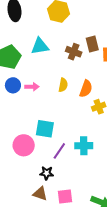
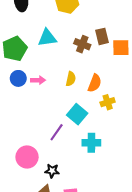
cyan square: (45, 129) -> (77, 114), moved, turned 30
pink circle: (24, 145) -> (27, 157), moved
purple line: (59, 151) -> (57, 132), moved

